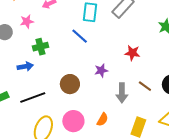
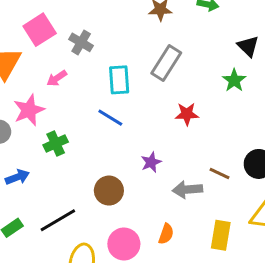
pink star: (27, 21) -> (29, 110), size x1.5
red star: (132, 53) -> (187, 114), moved
blue arrow: (25, 66) -> (17, 177), moved
gray arrow: (122, 93) -> (187, 189), turned 96

